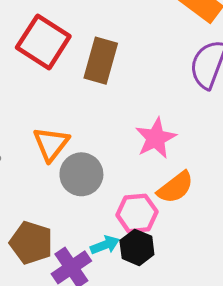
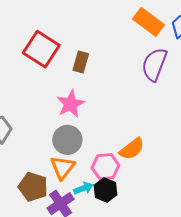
brown rectangle: (101, 61) -> (81, 62), size x0.7
pink star: (156, 138) -> (71, 104), moved
orange triangle: (51, 144) -> (63, 167), moved

